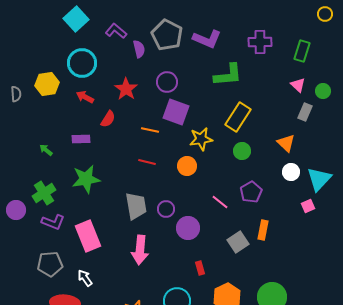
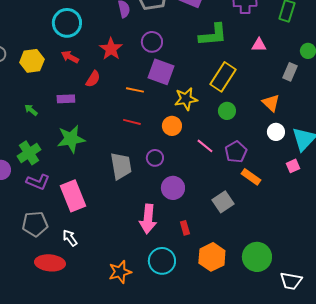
yellow hexagon: (47, 84) -> (32, 61), moved
pink triangle: (298, 85) -> (259, 45), moved, turned -42
pink line: (220, 202) -> (205, 146), moved
purple circle: (166, 209) -> (155, 158), moved
orange rectangle: (263, 230) -> (251, 177), moved, turned -66
pink arrow: (140, 250) -> (148, 219), moved

